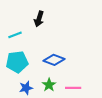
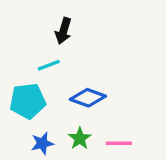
cyan line: (15, 35) -> (49, 65), moved

